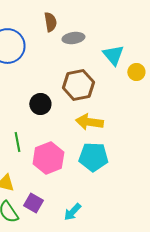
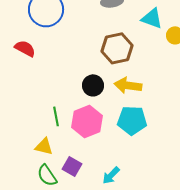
cyan triangle: (113, 55) -> (152, 18), turned -30
black circle: (40, 104) -> (93, 85), moved
green line: (17, 142) -> (56, 116), moved

